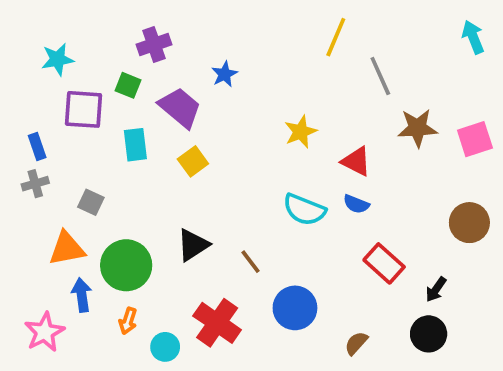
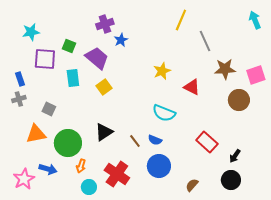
purple cross: (154, 44) -> (105, 24), moved
blue semicircle: (356, 204) -> (155, 140), moved
brown circle: (469, 223) -> (239, 100), moved
blue arrow: (82, 295) -> (48, 169), moved, turned 114
orange arrow: (128, 321) -> (81, 166), moved

